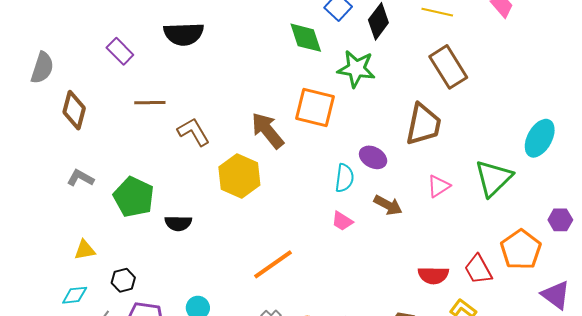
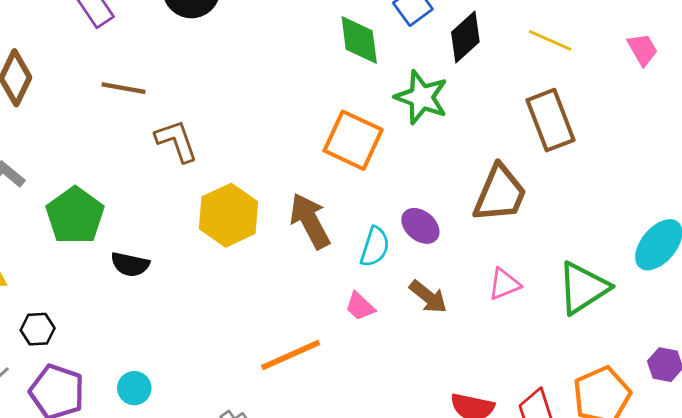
brown arrow: (267, 130) -> (310, 221), moved
orange line: (273, 264) -> (291, 355), moved

